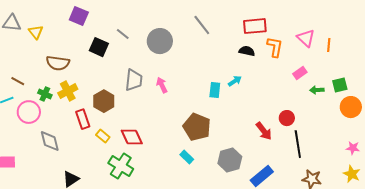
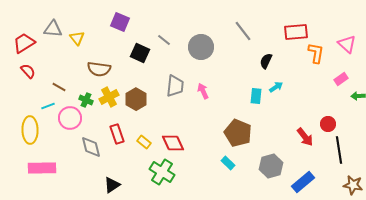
black semicircle: (247, 51) -> (266, 61), moved, turned -77
brown hexagon: (104, 101) -> (136, 99), moved
red rectangle: (83, 119) -> (117, 134), moved

